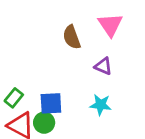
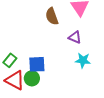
cyan star: (101, 105) -> (83, 60), moved

